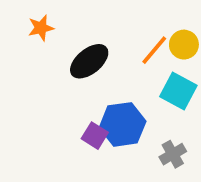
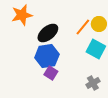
orange star: (41, 28) -> (22, 15), size x1.5
blue hexagon: (123, 124) -> (47, 56), moved

